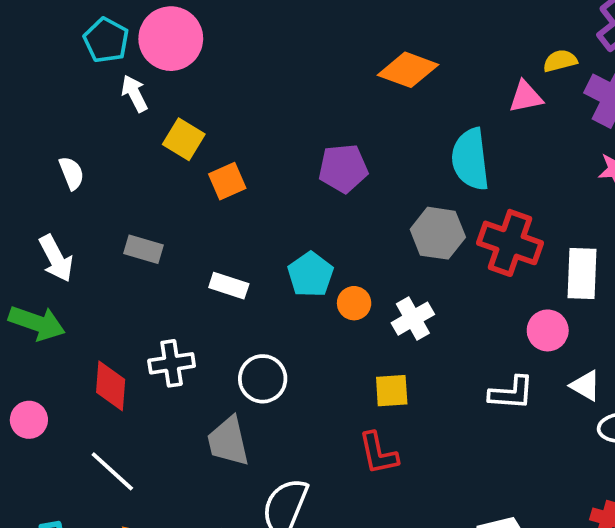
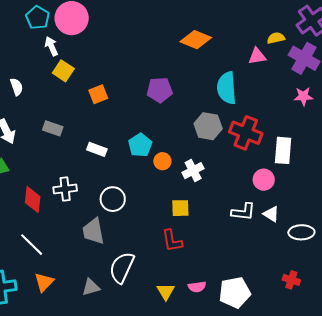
yellow square: (184, 139) -> (63, 71), moved
white triangle: (585, 386) -> (271, 214), moved

